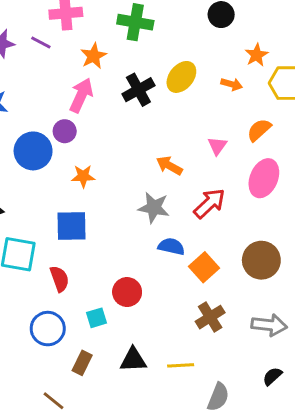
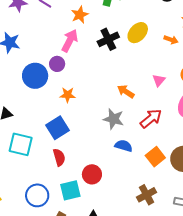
blue square: (71, 226) -> (58, 128), turned -35
orange square: (204, 267) -> (155, 157), moved
red semicircle: (59, 279) -> (59, 157), moved
cyan square: (96, 318) -> (70, 190), size x1.5

